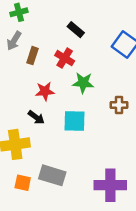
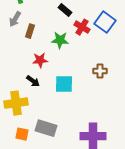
red cross: (65, 58) -> (82, 27), moved
green star: (83, 83) -> (60, 40), moved

